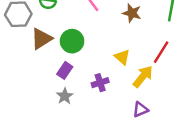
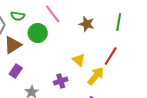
green circle: (72, 41) -> (38, 33), moved
purple rectangle: (65, 70) -> (16, 71), moved

